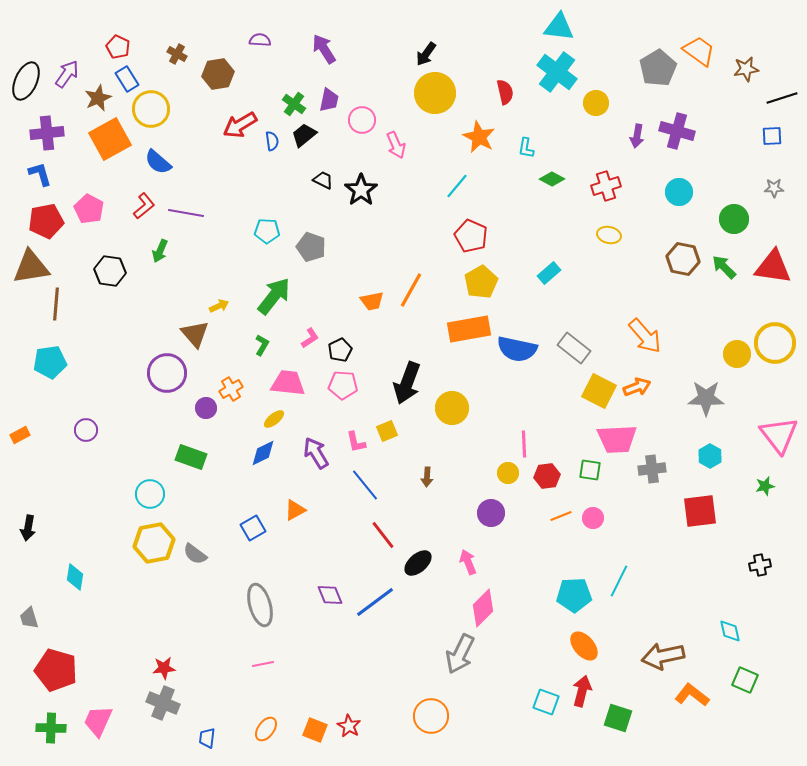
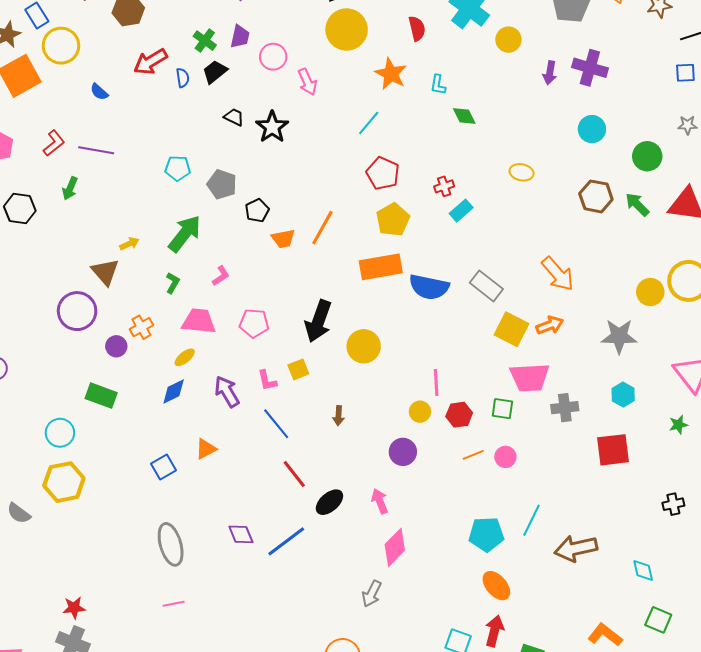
blue semicircle: (158, 162) -> (99, 92), moved, size x0.7
green diamond: (552, 179) -> (464, 116), turned 35
red cross: (606, 186) -> (444, 186), moved, size x0.7
black pentagon: (340, 350) -> (257, 211), moved
gray semicircle: (195, 554) -> (19, 513), moved
gray arrow: (460, 654) -> (372, 594), size x0.7
brown arrow: (663, 656) -> (576, 548), moved

